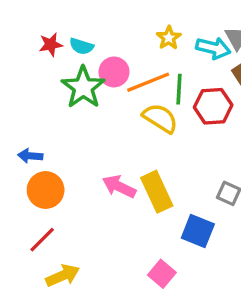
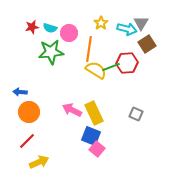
pink circle: (114, 72) -> (69, 33), moved
orange line: (148, 82) -> (89, 49), turned -60
green star: (83, 87) -> (51, 52), turned 30
green line: (179, 89) -> (111, 67), moved, turned 66
blue square: (198, 231) -> (91, 136), moved
pink square: (162, 274) -> (97, 149), moved

